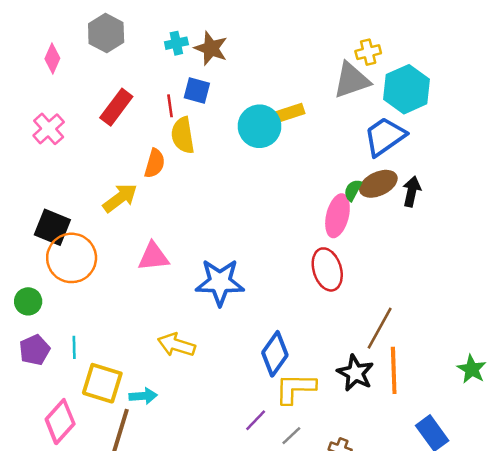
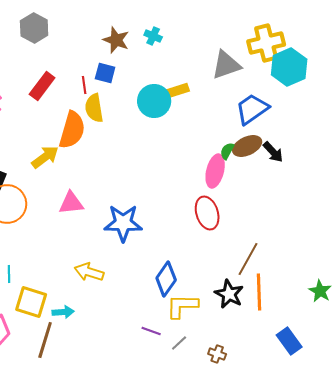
cyan cross: (176, 43) -> (153, 36), moved, turned 36
yellow cross: (368, 52) -> (266, 43), moved, size x1.8
cyan hexagon: (406, 89) -> (289, 67), moved
orange semicircle: (155, 163) -> (72, 130), size x1.6
black arrow: (412, 191) -> (273, 152), turned 125
purple line: (256, 420) -> (151, 331), turned 66

